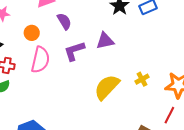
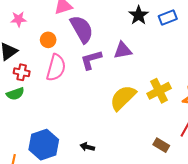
purple semicircle: (64, 21) -> (82, 29), size x1.6
yellow cross: (142, 79) -> (159, 91), size x1.6

